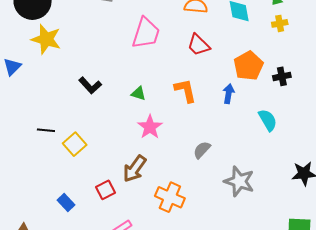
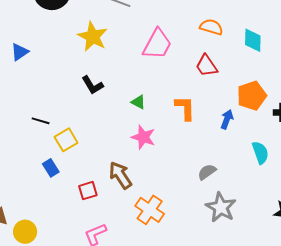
yellow star: (46, 39) -> (93, 37), moved
pink star: (150, 127) -> (143, 137), turned -30
gray semicircle: (202, 150) -> (207, 172), moved
brown arrow: (135, 169) -> (120, 175), turned 100
blue rectangle: (66, 203) -> (51, 168), moved

